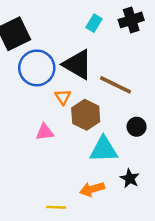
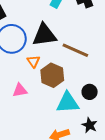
black triangle: (78, 64) -> (44, 35), turned -36
black circle: (137, 127) -> (90, 92), moved

